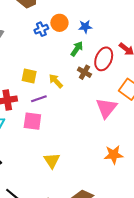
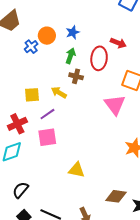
brown cross: (84, 72) -> (76, 76), moved
yellow triangle: (52, 161) -> (76, 170), turned -30

